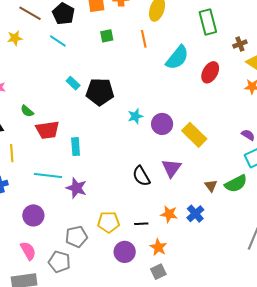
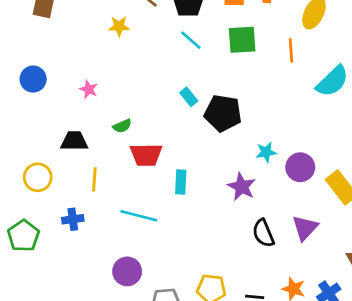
green square: (107, 36) -> (242, 40), size x1.6
cyan line: (58, 41) -> (191, 40), moved
green semicircle: (27, 111) -> (122, 126), turned -72
purple star: (76, 188) -> (242, 187), moved
purple circle: (33, 215) -> (127, 271), moved

